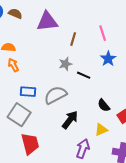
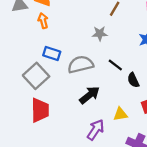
black line: (84, 75) -> (115, 65), moved
black semicircle: (104, 105) -> (133, 80), moved

